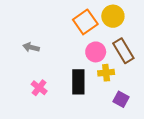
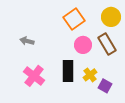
yellow circle: (113, 16) -> (111, 17), moved
yellow cross: (106, 73) -> (90, 75), moved, turned -32
pink cross: (39, 88) -> (34, 76), size x1.5

